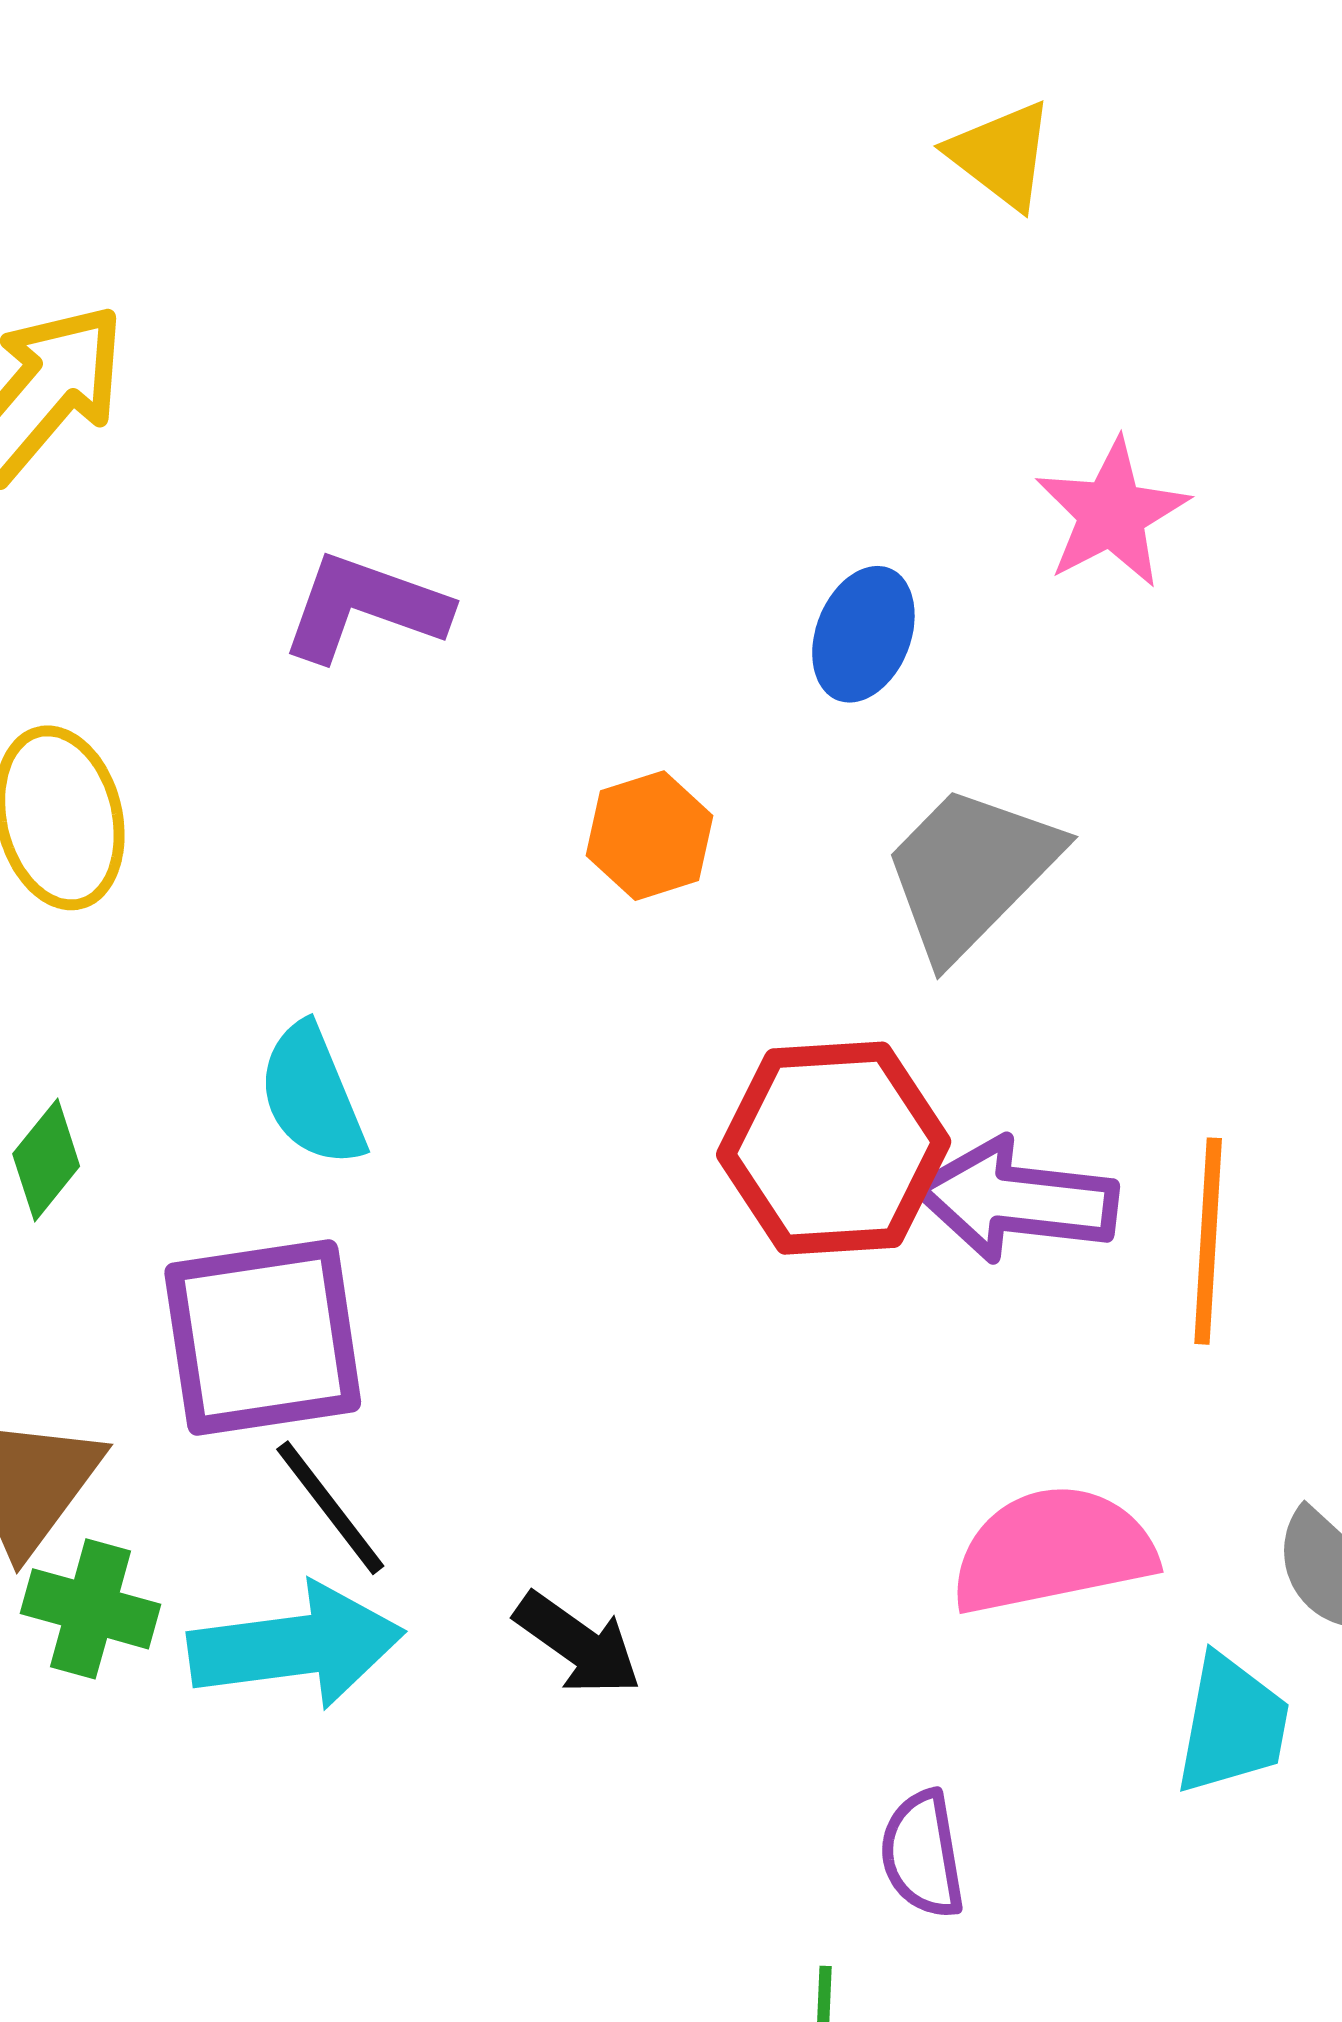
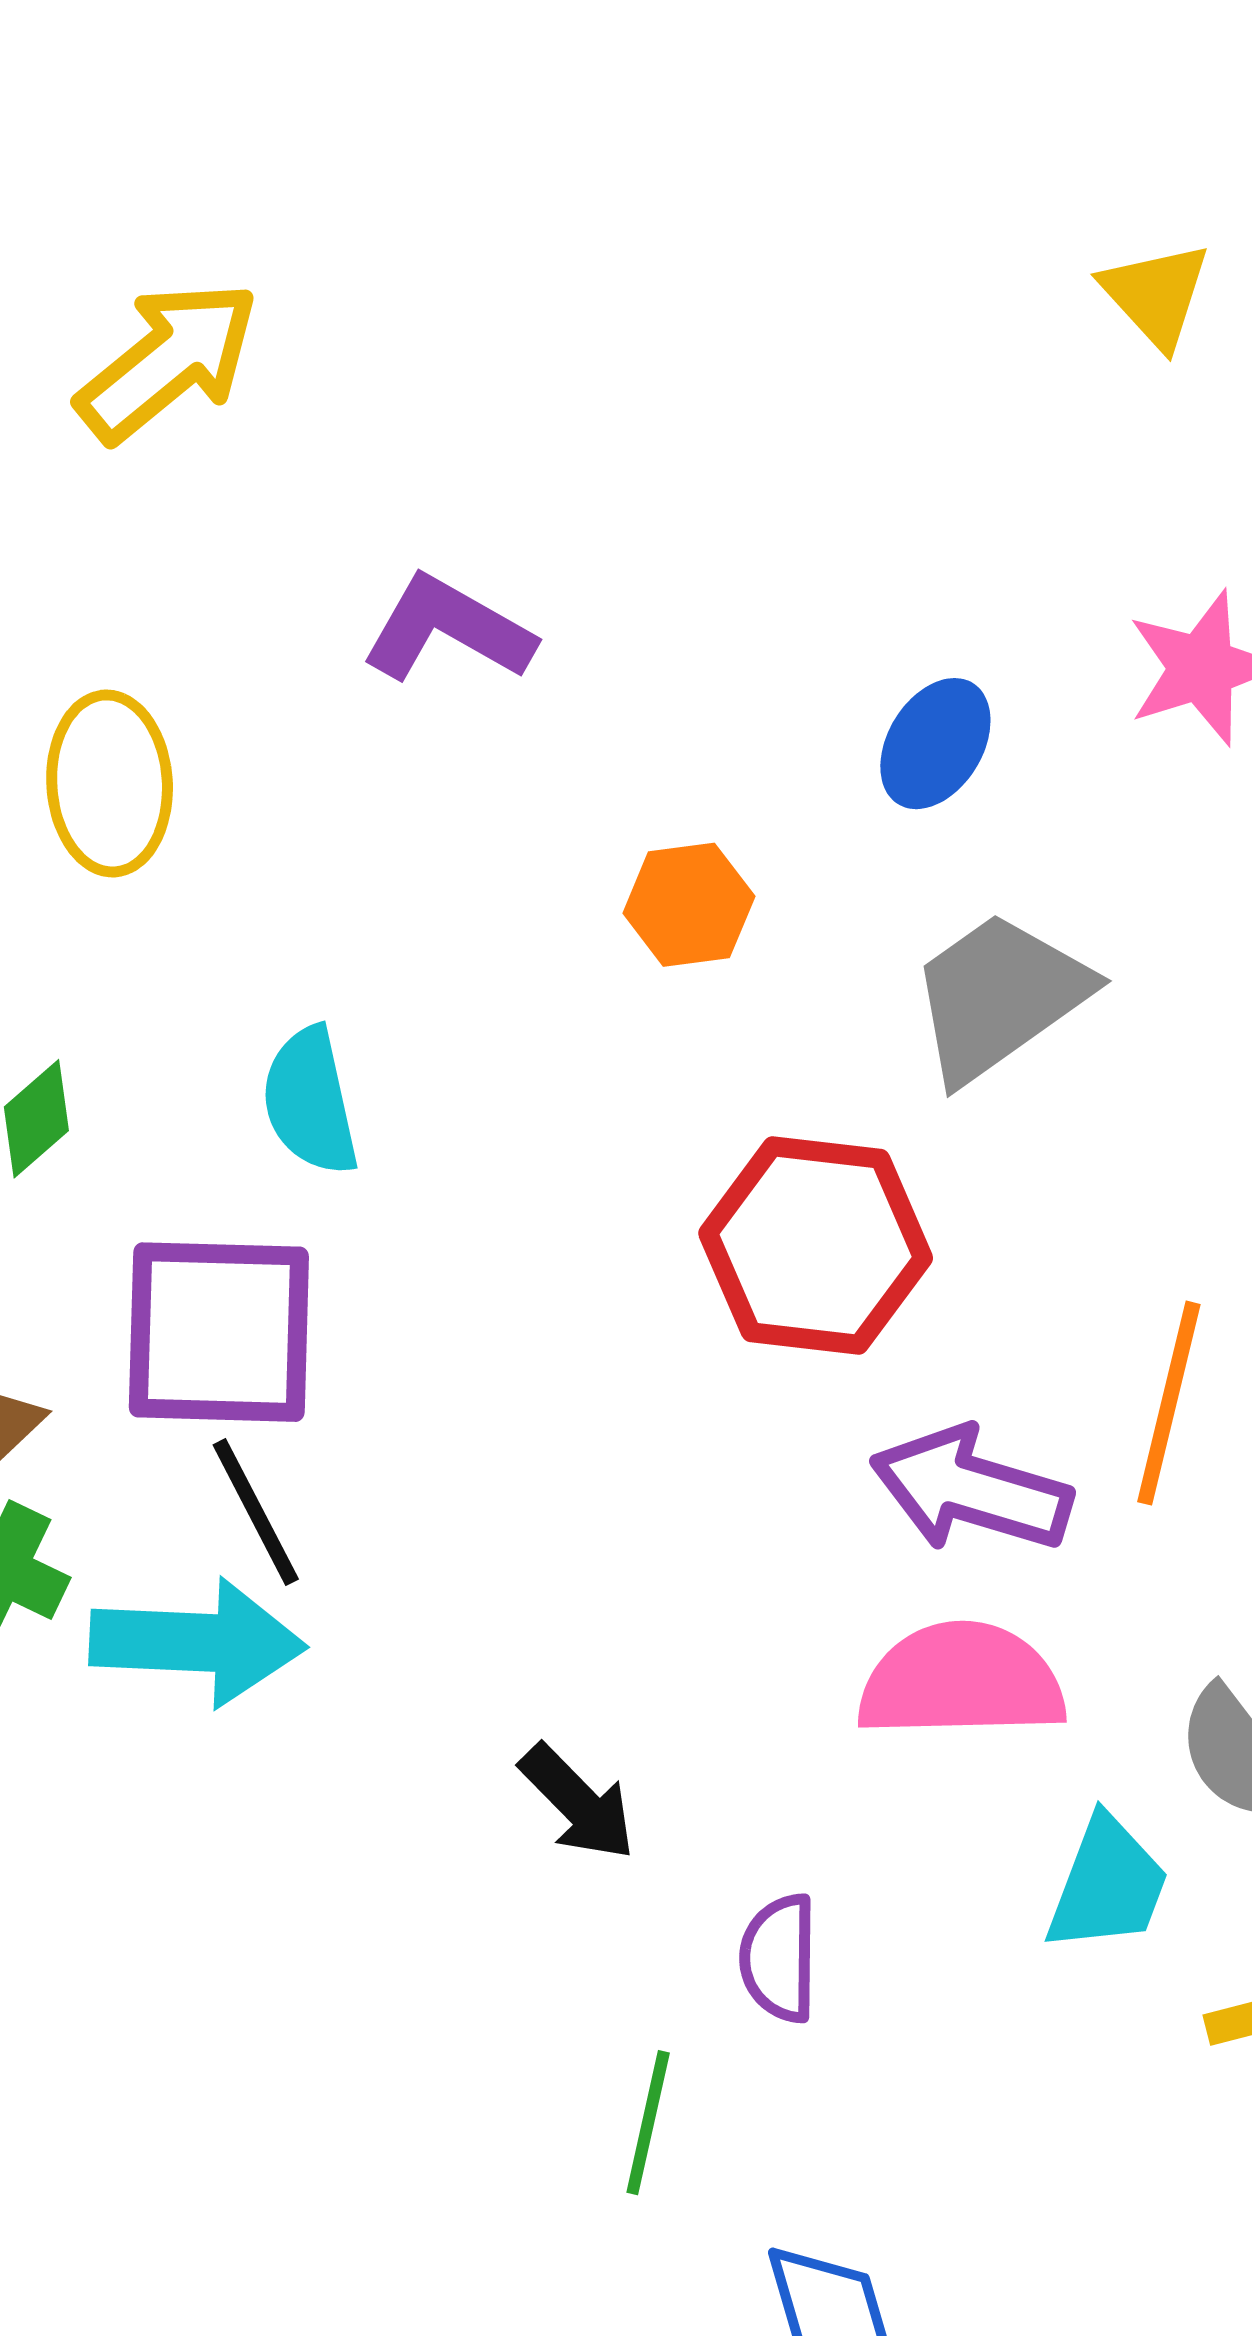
purple arrow: (1016, 1200) -> (971, 1489), moved
black arrow: (578, 1644) -> (578, 1802), moved

